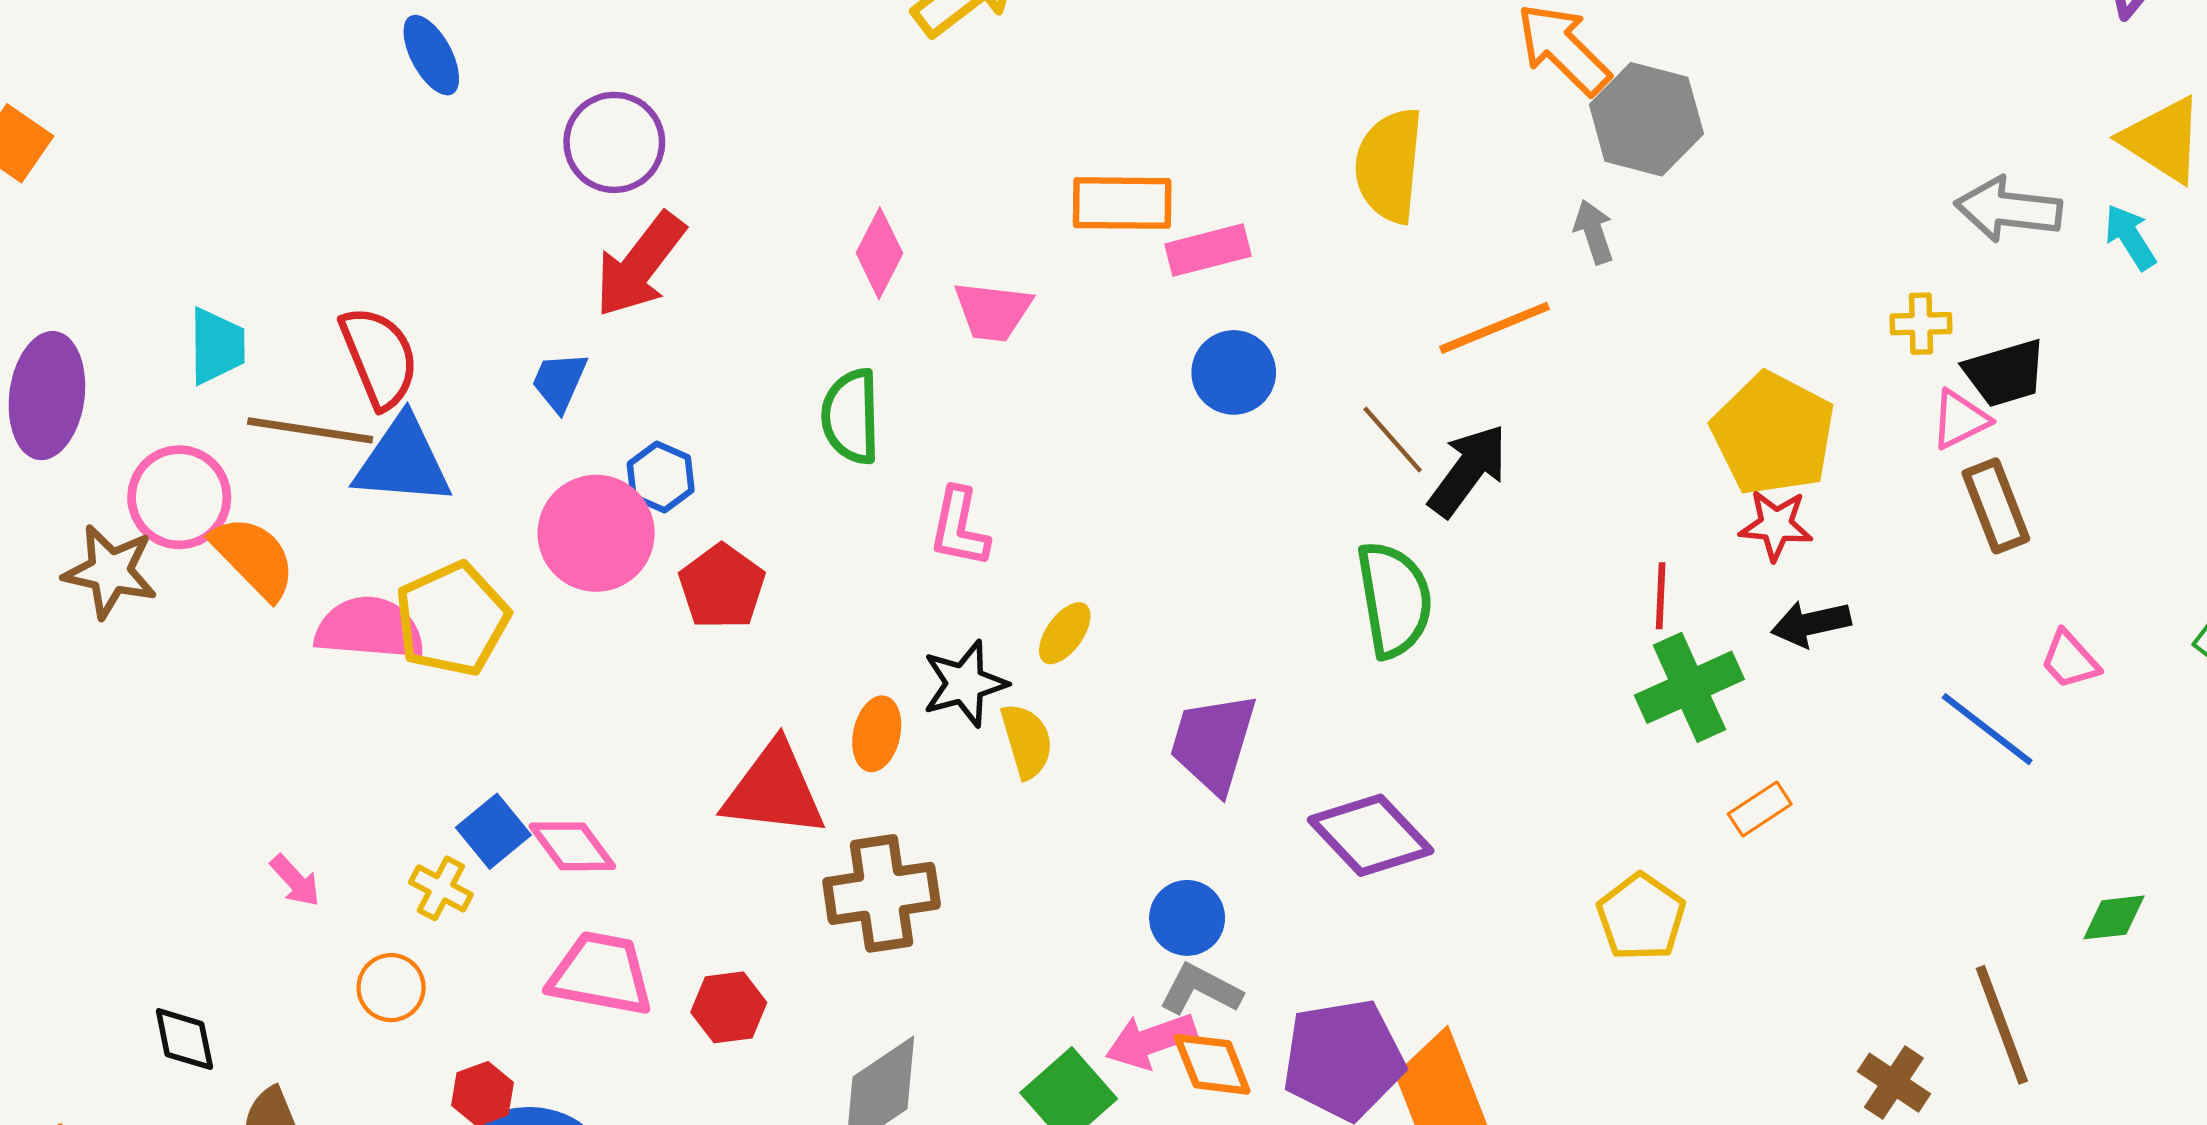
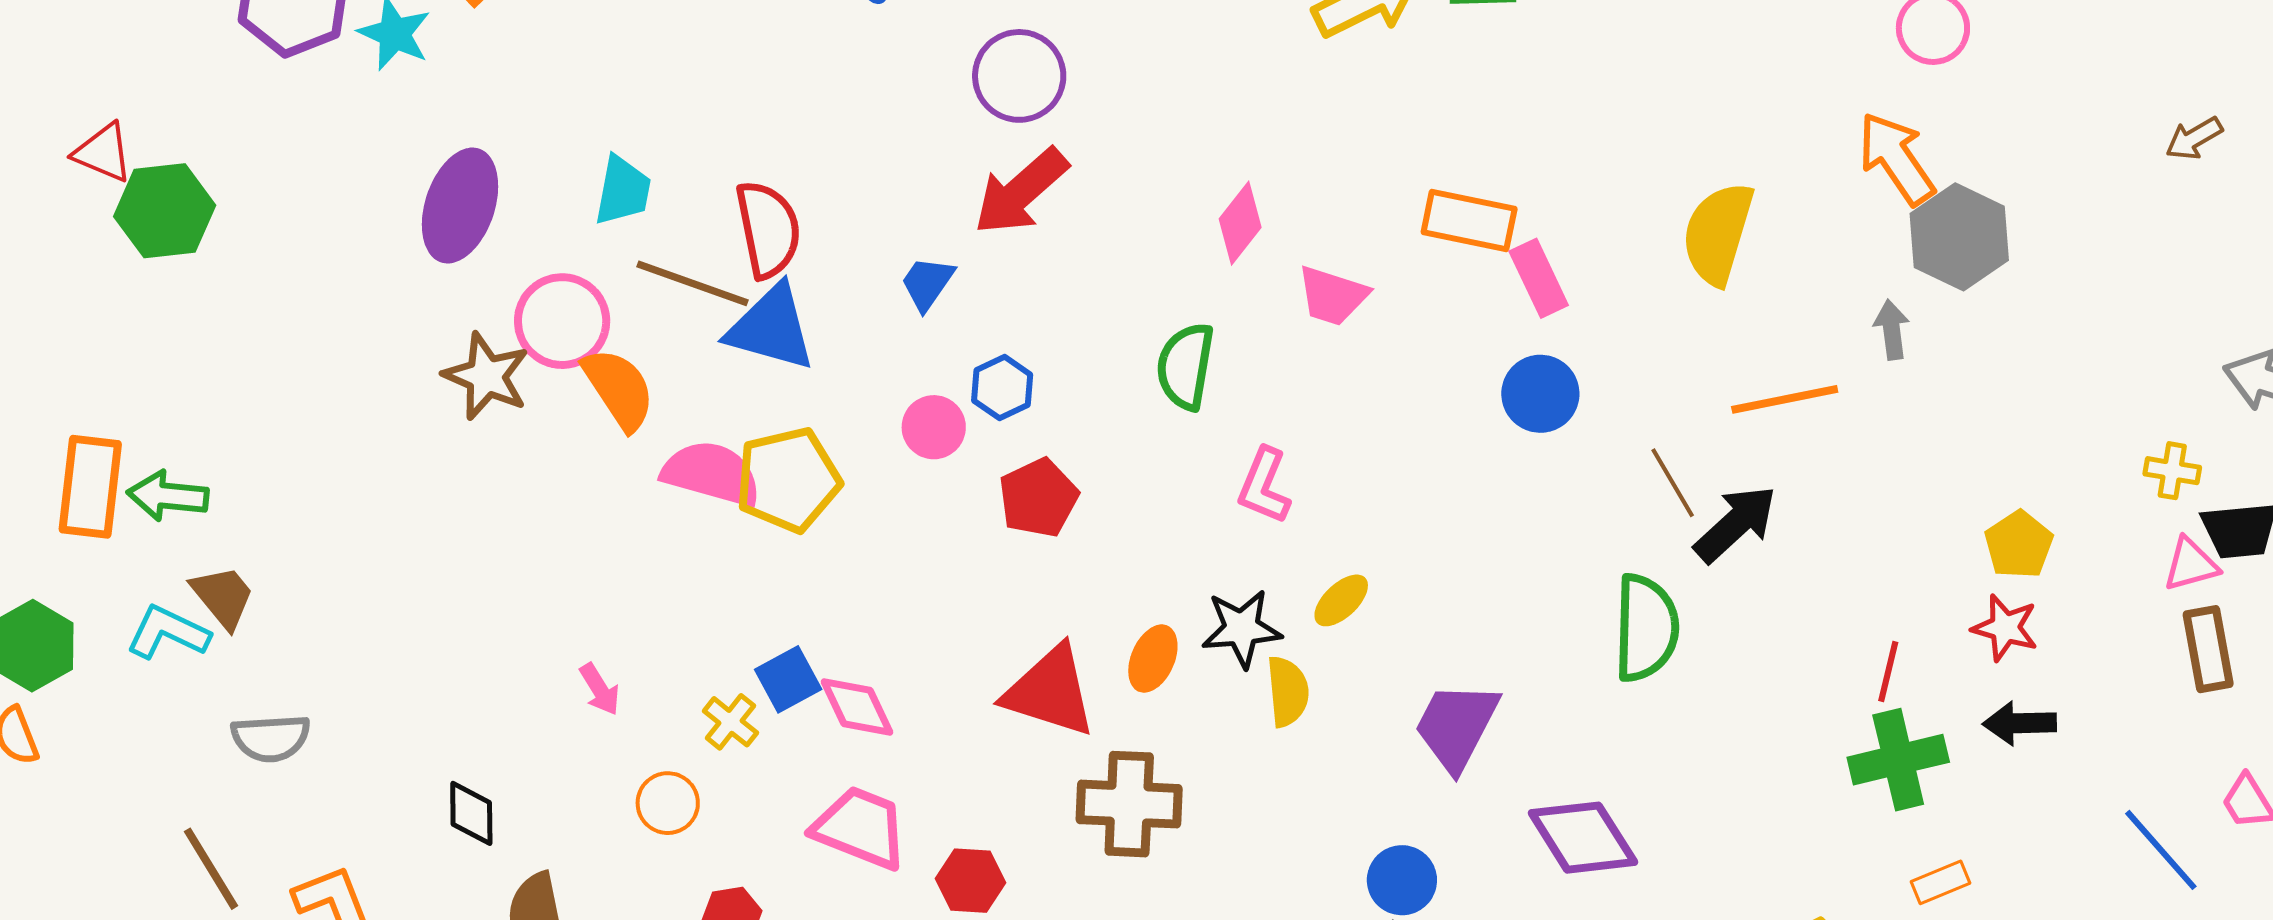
pink rectangle: (1208, 250) -> (1539, 278), turned 68
yellow pentagon: (1773, 434) -> (2019, 545), size x0.6
pink circle: (596, 533) -> (934, 427), size x0.6

